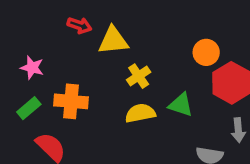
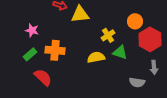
yellow cross: (139, 76) -> (108, 35), moved

